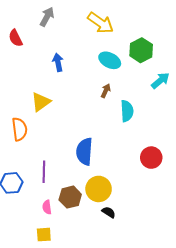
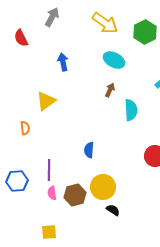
green hexagon: (141, 50) -> (145, 32), moved
orange semicircle: (20, 129) -> (25, 128), size x0.6
blue semicircle: (84, 151) -> (89, 150), size x0.6
pink semicircle: (47, 207) -> (52, 193), moved

